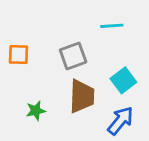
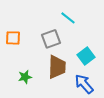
cyan line: (112, 26) -> (68, 18), moved, turned 42
blue arrow: (120, 121) -> (84, 84), turned -80

